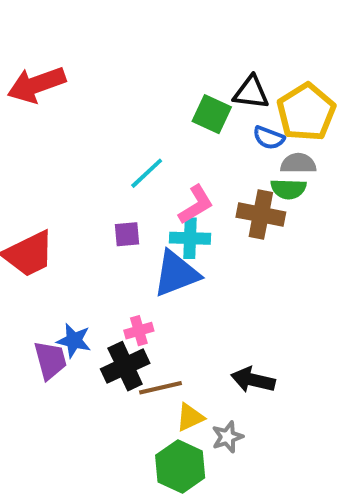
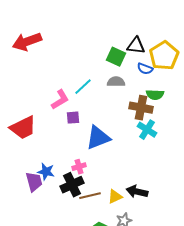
gray semicircle: (298, 163) -> (116, 82), moved
pink L-shape: (196, 205) -> (60, 100), moved
cyan cross: (190, 238) -> (147, 130), moved, turned 30
yellow triangle: (190, 417) -> (115, 197), moved

